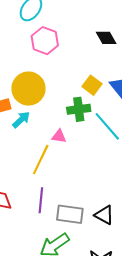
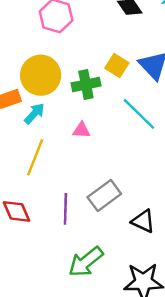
green cross: (79, 109) -> (86, 84), moved
yellow line: (41, 160) -> (35, 157), moved
gray rectangle: (70, 214) -> (104, 196), moved, turned -40

